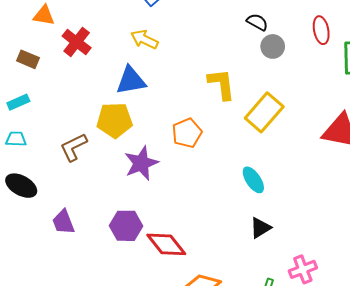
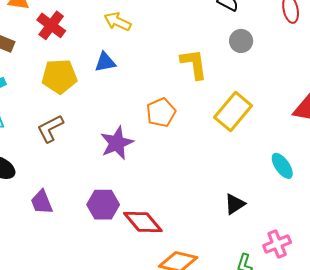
gray circle: (273, 46) -> (241, 41), moved
blue triangle: (131, 81) -> (105, 62), size x0.7
yellow rectangle: (264, 112) -> (233, 112), moved
yellow pentagon: (115, 120) -> (59, 76), moved
cyan ellipse: (253, 180) -> (282, 166), moved

